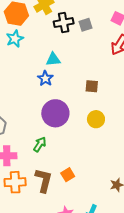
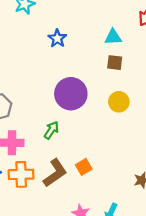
cyan triangle: (53, 59) -> (113, 37), moved
blue star: (45, 78) -> (57, 38), moved
brown L-shape: (44, 180) -> (55, 173), turned 40

